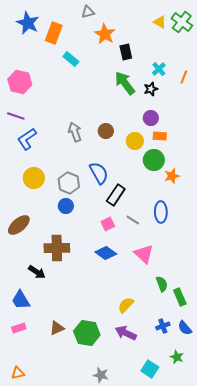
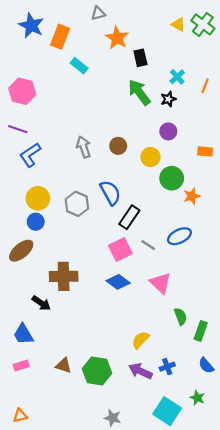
orange rectangle: (160, 136) -> (205, 151), moved
blue circle: (66, 206) -> (36, 222), moved
blue ellipse: (161, 212) -> (179, 236), turned 65
pink square: (108, 224) -> (120, 250), size x1.5
green rectangle: (180, 297) -> (201, 331), turned 42
blue cross: (163, 326) -> (167, 367), moved
brown triangle: (57, 328) -> (64, 365), turned 42
cyan square: (150, 369) -> (167, 411), size x1.4

